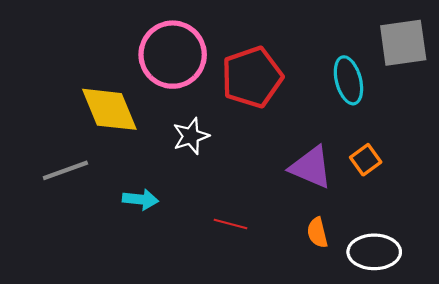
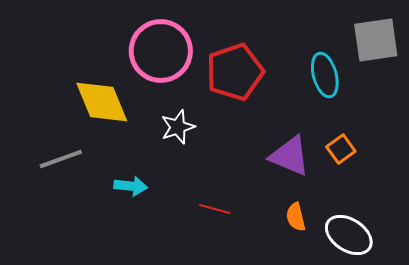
white ellipse: (374, 252) -> (349, 235), turned 33

